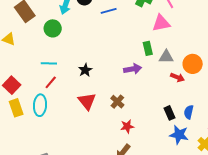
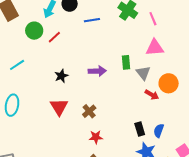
pink triangle: (161, 23) -> (155, 48), moved
gray triangle: (166, 57) -> (143, 73), turned 42
cyan line: (49, 63) -> (17, 65), moved, turned -42
purple arrow: (133, 69) -> (97, 71), moved
red line: (51, 82) -> (54, 37), moved

